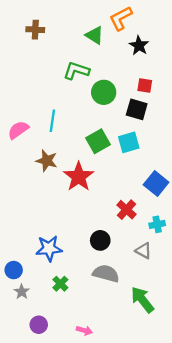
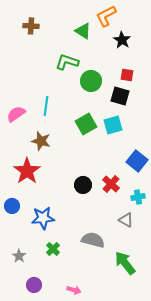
red star: (79, 177) -> (27, 171), moved
black circle: (100, 240) -> (83, 185), moved
blue circle: (14, 270) -> (12, 206), moved

